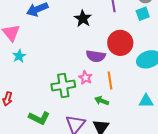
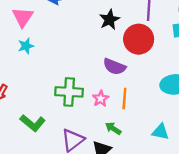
red circle: (120, 43) -> (139, 39), moved
pink star: (85, 78) -> (101, 99), moved
green arrow: (102, 101) -> (113, 128), moved

